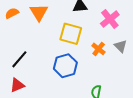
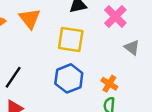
orange cross: (99, 49) -> (109, 84), moved

